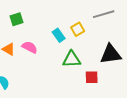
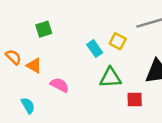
yellow square: (78, 29) -> (118, 41), turned -32
pink semicircle: (30, 47) -> (59, 85), moved

